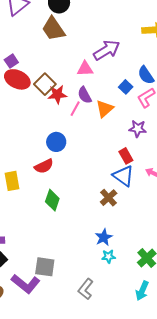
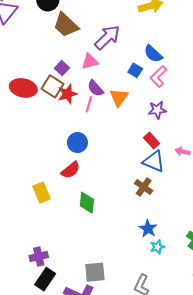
brown trapezoid: (53, 29) -> (66, 25), moved
purple square: (11, 61) -> (62, 68), moved

